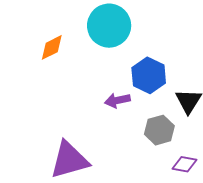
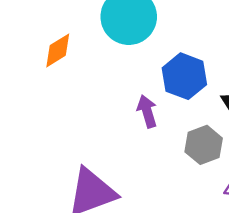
purple arrow: (117, 100) -> (147, 111), turned 90

